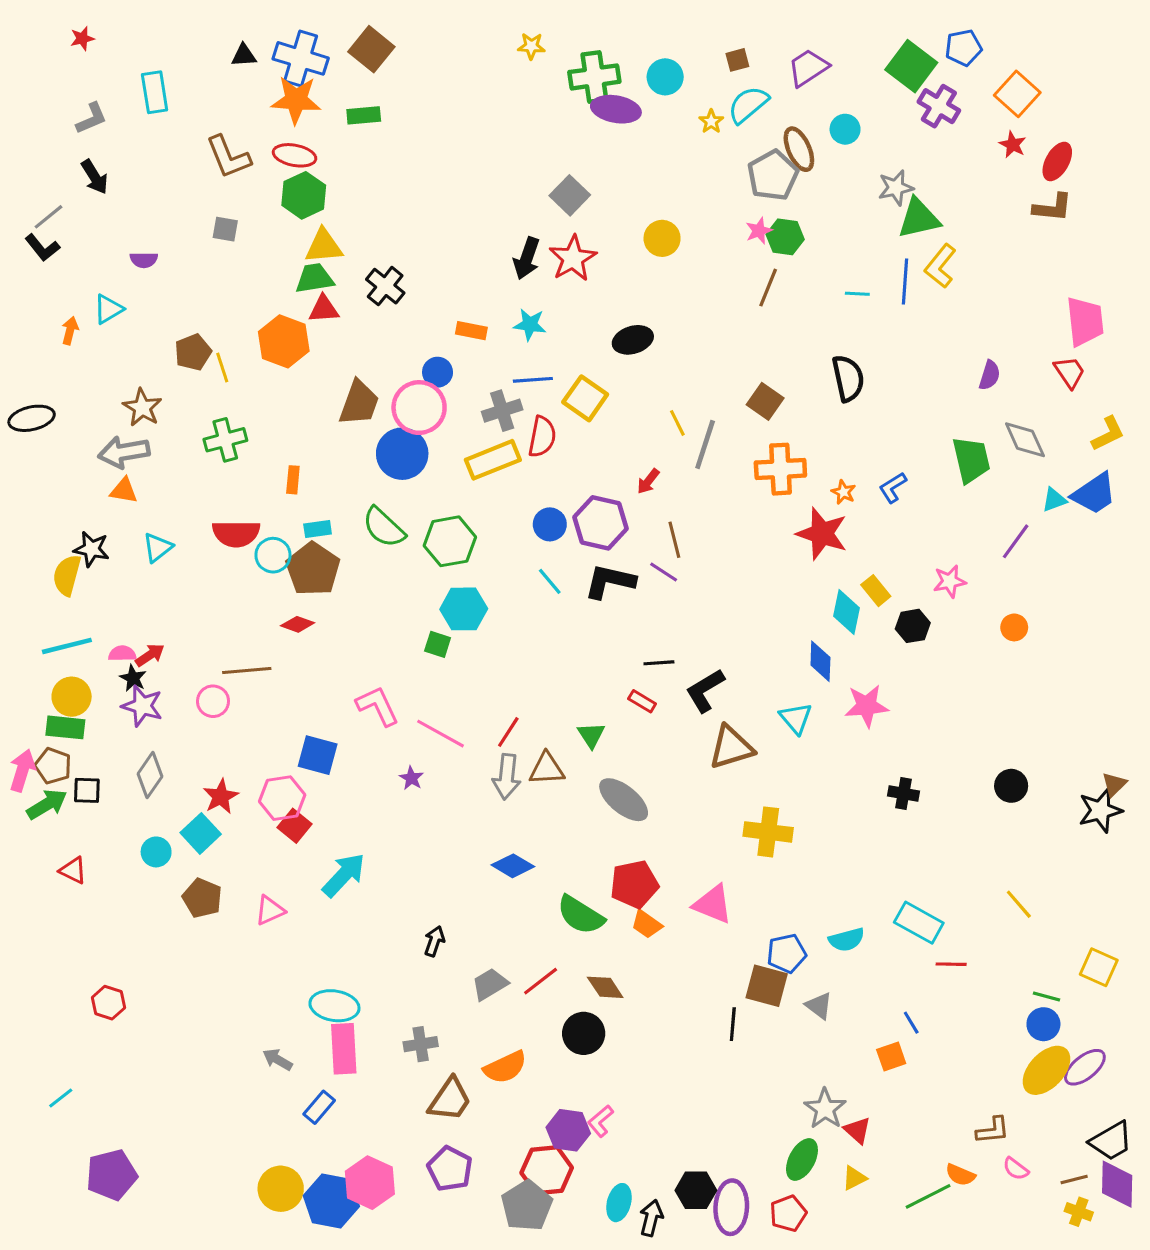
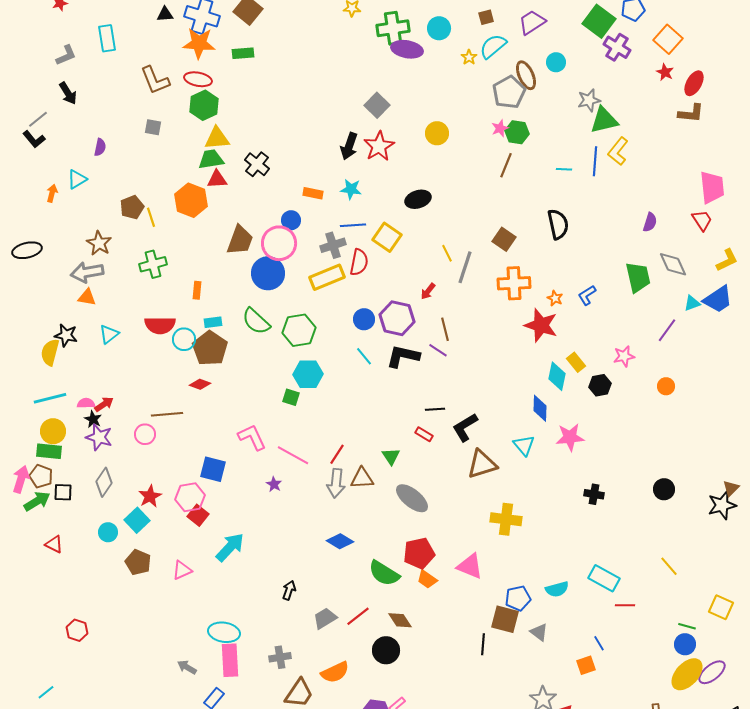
purple semicircle: (144, 260) -> (100, 147), turned -78

